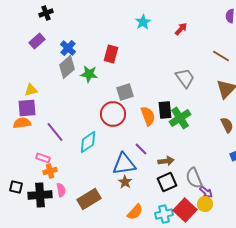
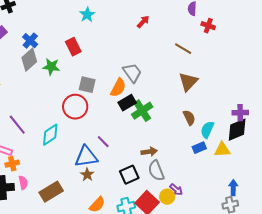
cyan star: (143, 22) -> (87, 15), moved
red rectangle: (111, 54) -> (73, 47), turned -42
gray trapezoid: (185, 78) -> (132, 73), moved
gray square: (125, 92) -> (87, 85), turned 30
black rectangle: (165, 110) -> (127, 103), turned 66
orange semicircle: (148, 116) -> (118, 88), moved, turned 48
brown arrow: (166, 161) -> (149, 152), moved
purple arrow: (206, 192) -> (176, 190), moved

